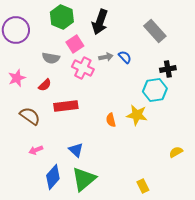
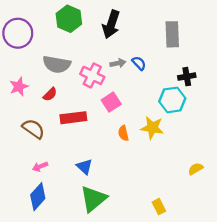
gray rectangle: (155, 31) -> (172, 34), turned 40
pink square: (75, 44) -> (111, 102), moved
gray semicircle: (51, 58) -> (57, 64), size x1.4
blue diamond: (53, 177) -> (38, 197), moved

